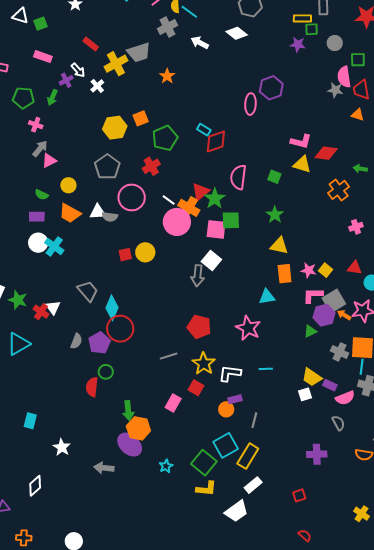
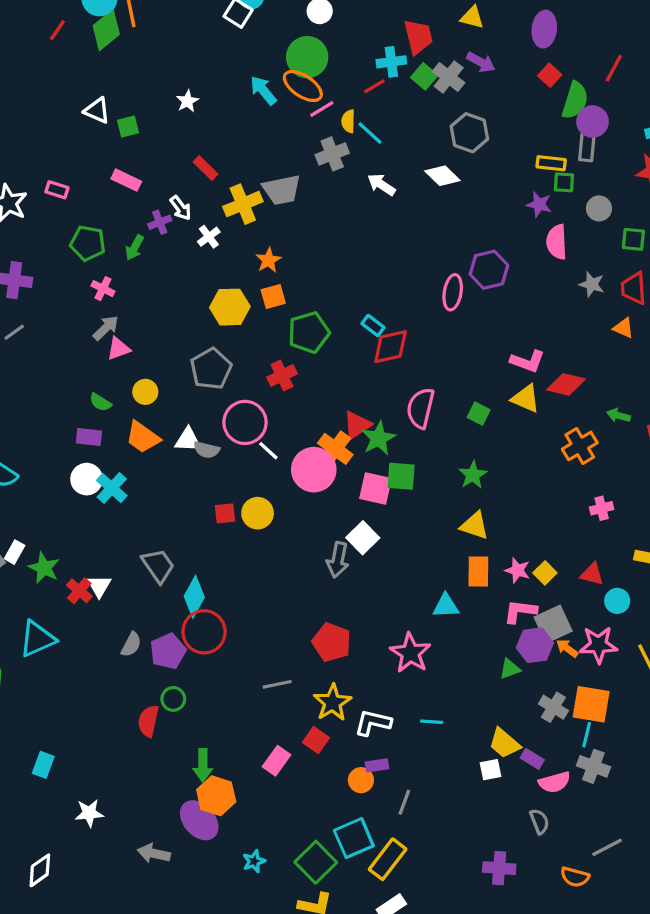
orange star: (167, 76) -> (268, 260), moved
pink semicircle: (344, 77) -> (557, 242), moved
white line: (169, 200) -> (268, 451), moved
white star: (62, 447) -> (89, 813), turned 30

